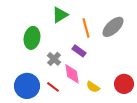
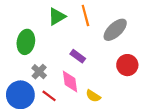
orange line: (86, 28) -> (85, 15), moved
gray cross: (54, 59) -> (39, 72), moved
red circle: (124, 84) -> (127, 65), moved

